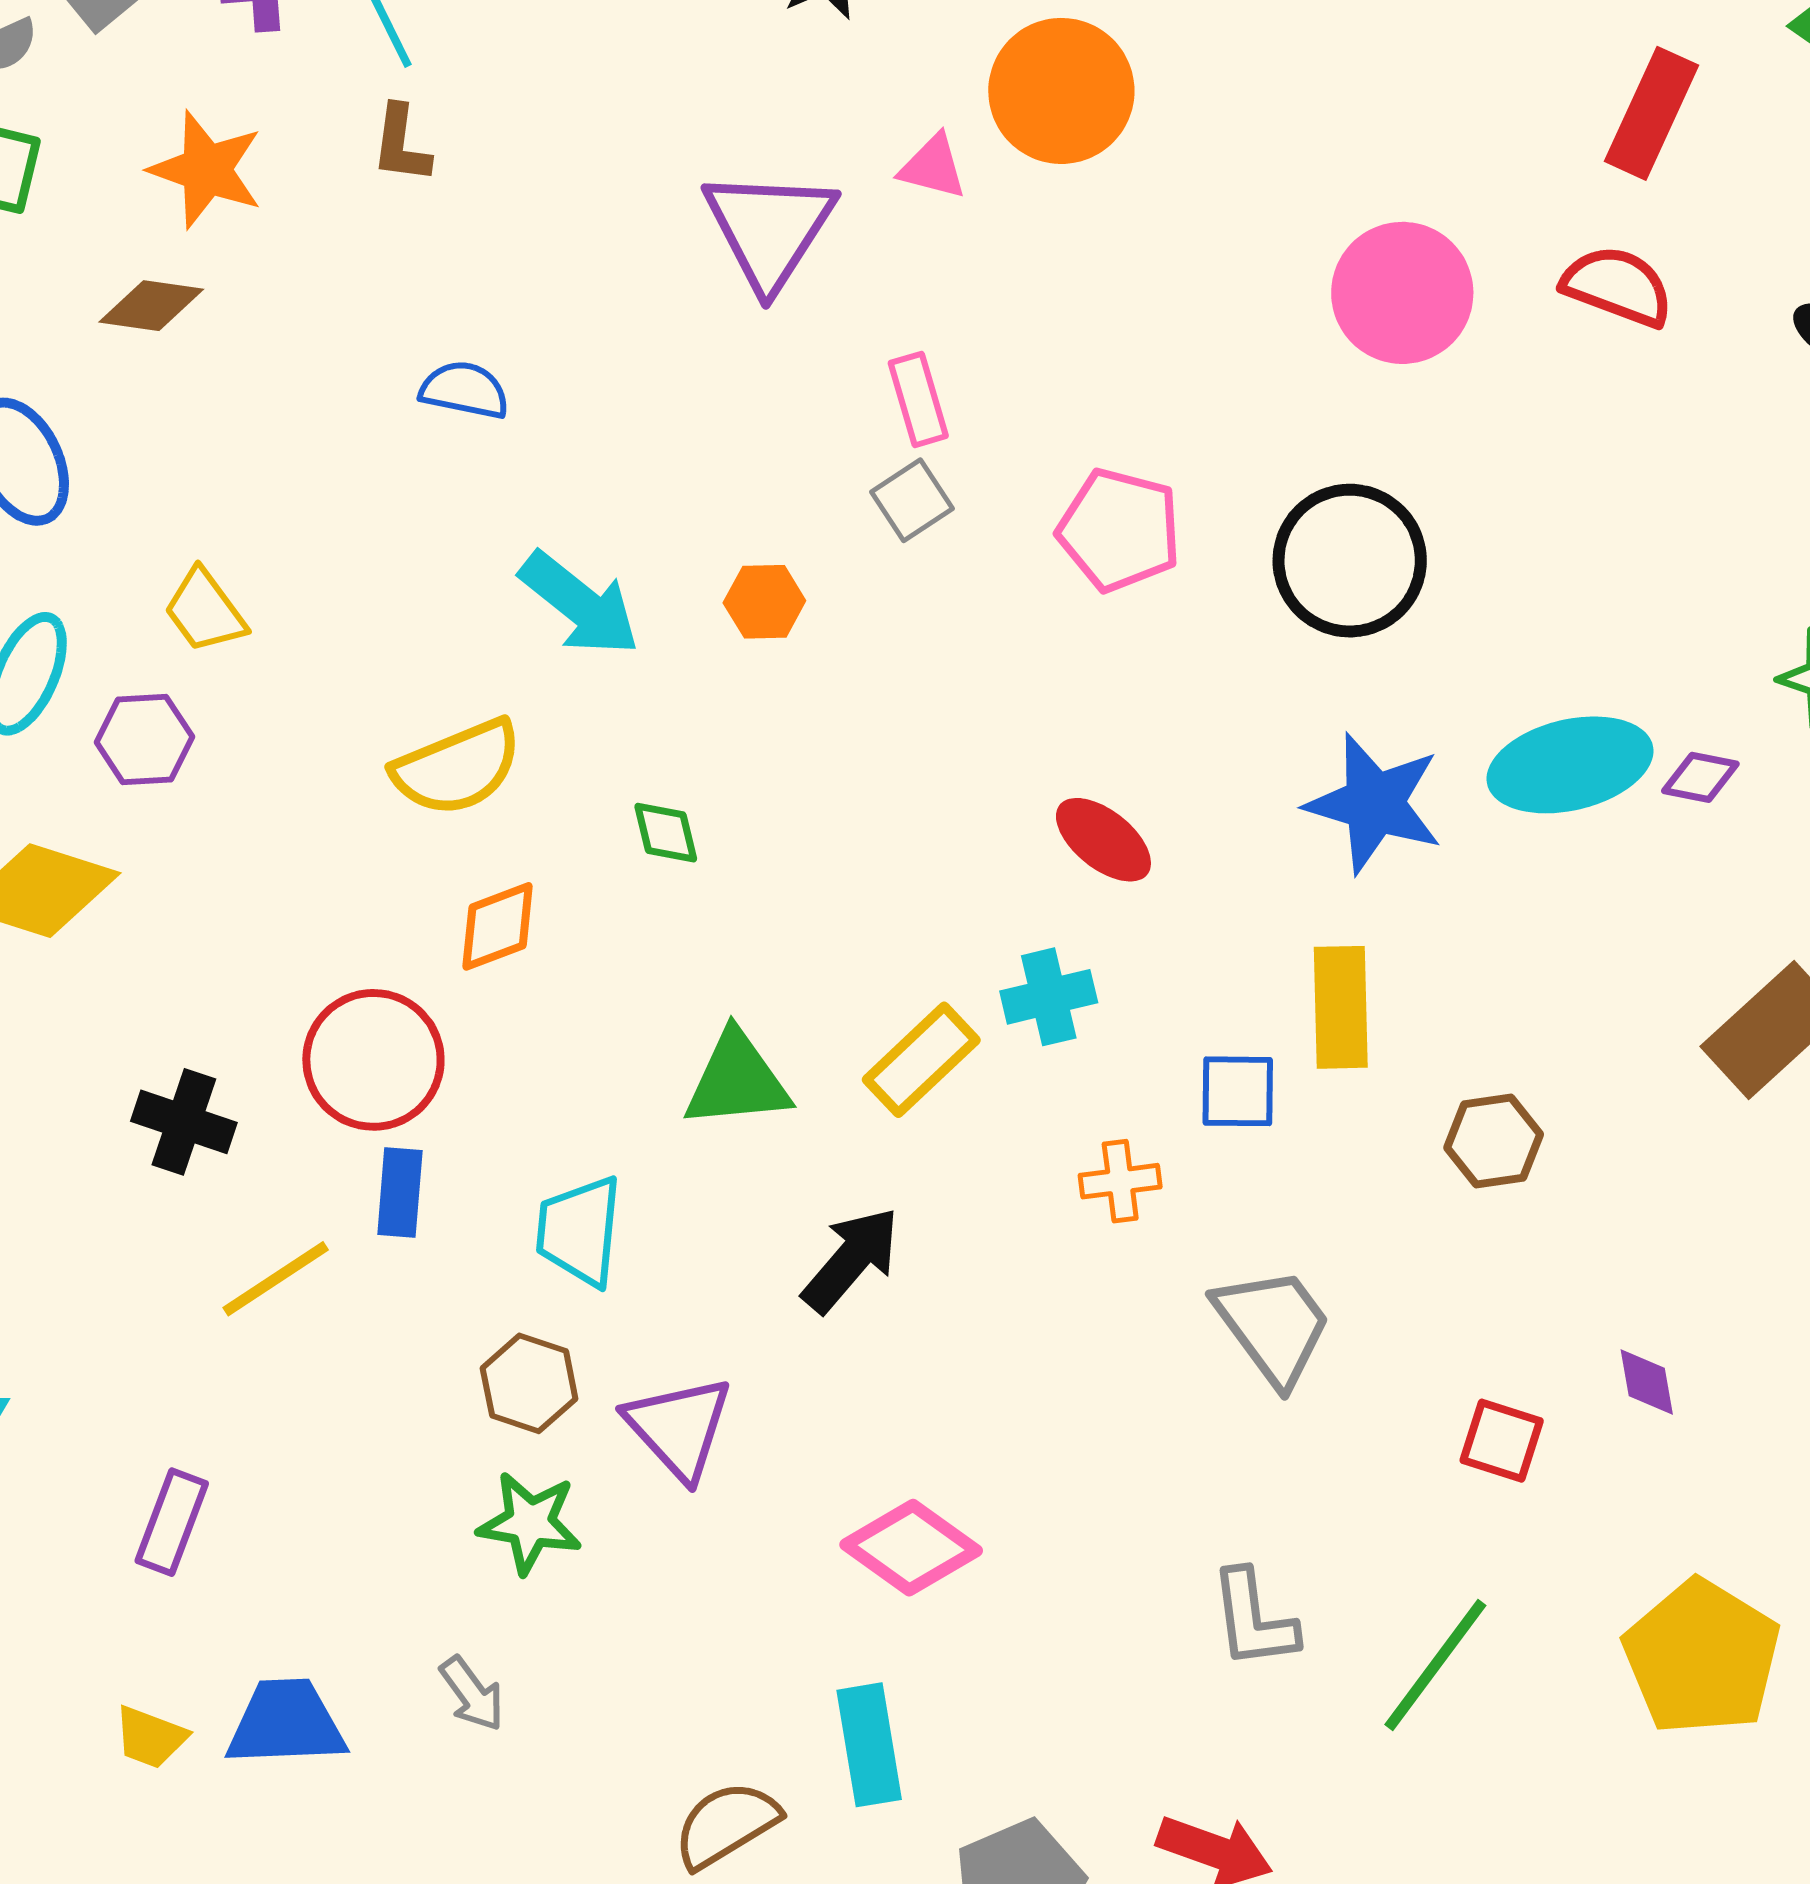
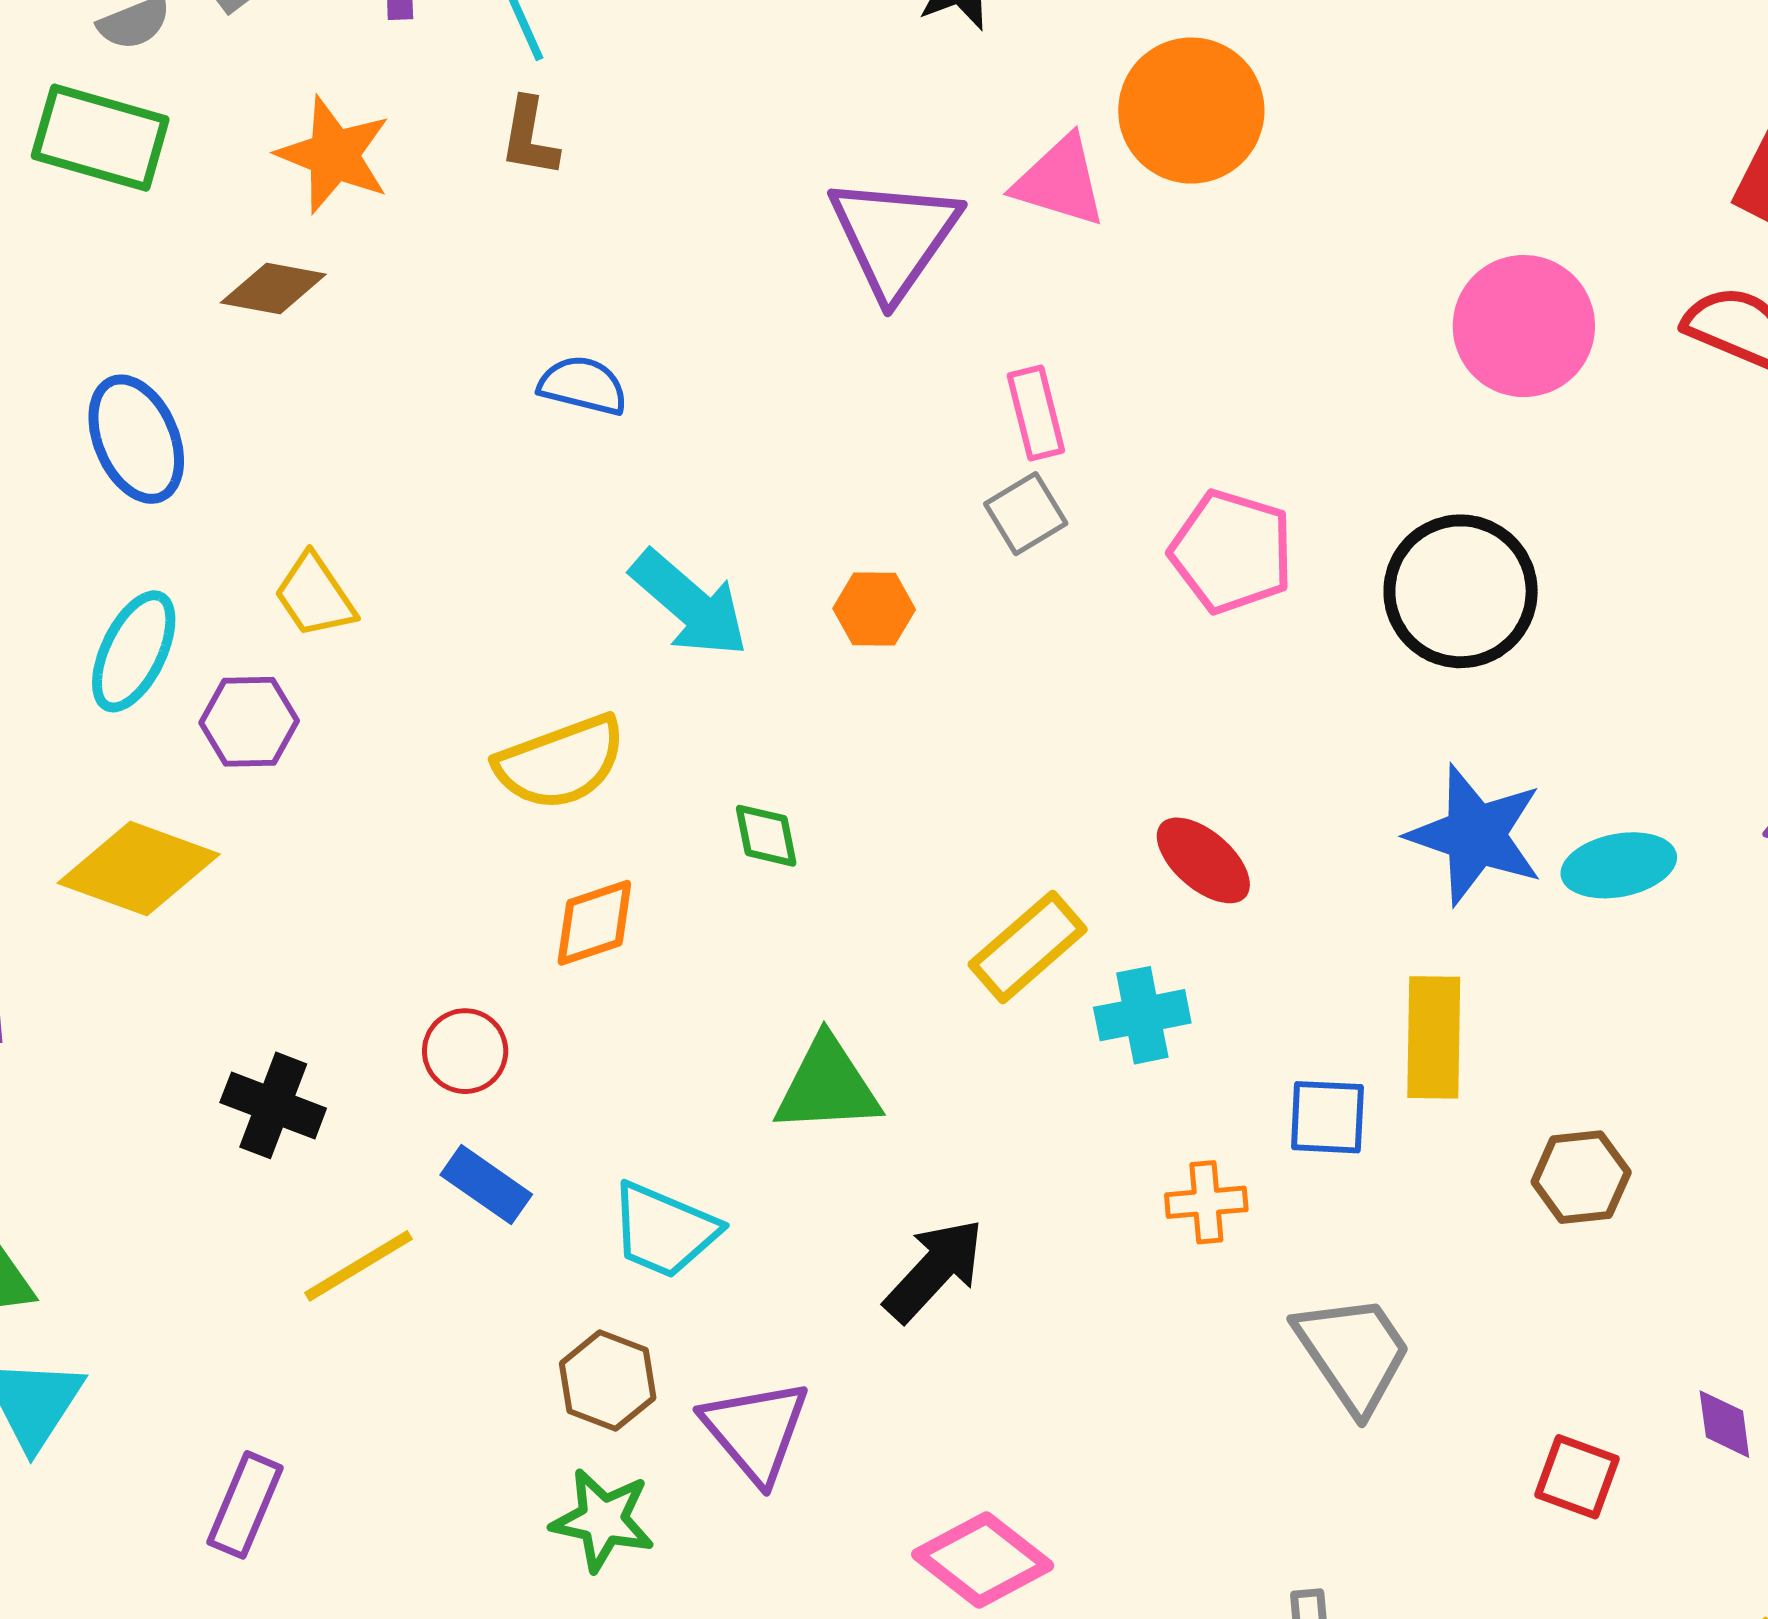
pink triangle: (933, 167) -> (1060, 181), size x1.4
cyan ellipse: (1570, 765) -> (1619, 865), moved, size x0.7
red circle: (373, 1060) -> (465, 1051), size x0.6
yellow rectangle: (921, 1060) -> (1028, 947), moved
blue rectangle: (400, 1192) -> (486, 1185), turned -62
cyan trapezoid: (579, 1231) -> (664, 1230), turned -75

